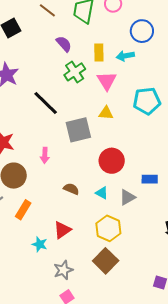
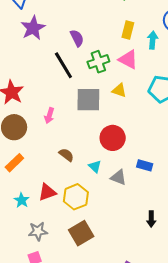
purple semicircle: (64, 44) -> (77, 38), moved
cyan arrow: (125, 56) -> (153, 40), turned 90
green cross: (75, 72) -> (98, 62), moved
pink triangle: (107, 81) -> (128, 59), turned -45
gray triangle: (127, 197) -> (118, 177), turned 36
yellow hexagon: (108, 228) -> (76, 197), moved

